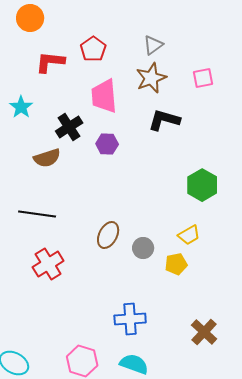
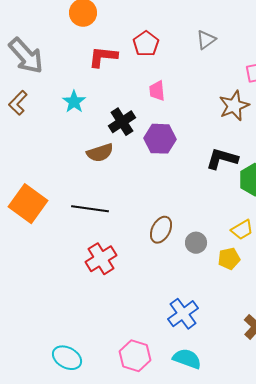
brown star: (151, 78) -> (234, 106), moved
pink trapezoid: (104, 96) -> (157, 91), size x0.6
black L-shape: (164, 120) -> (222, 159), moved
purple hexagon: (107, 144) -> (160, 139), size x1.4
blue cross: (130, 319) -> (183, 314), turned -32

